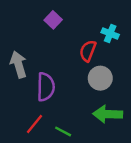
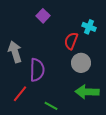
red line: (34, 124) -> (20, 94), moved

